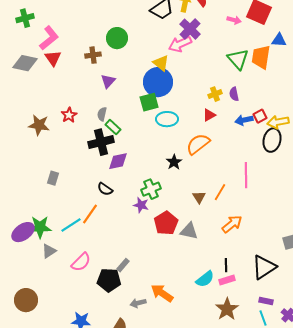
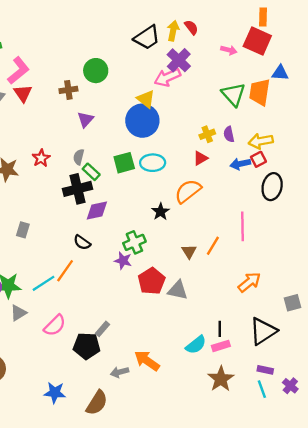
green square: (149, 102) -> (124, 163), moved
yellow arrow: (278, 122) -> (261, 141), moved
orange arrow: (232, 224) -> (249, 282), moved

